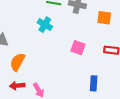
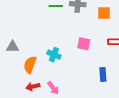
cyan cross: (45, 25) -> (54, 55), moved

